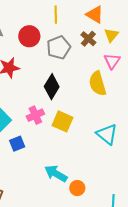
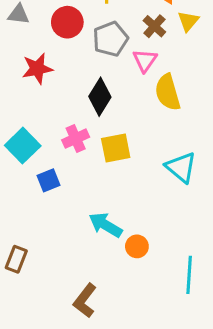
pink triangle: (112, 61) -> (145, 60), moved
yellow square: (63, 121) -> (116, 148), turned -35

